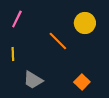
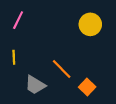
orange line: (58, 41) -> (62, 69), moved

